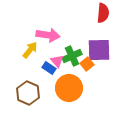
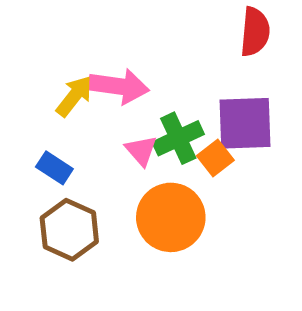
yellow arrow: (30, 50) -> (74, 96), moved
blue rectangle: (49, 68) -> (54, 168), moved

